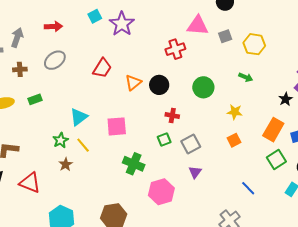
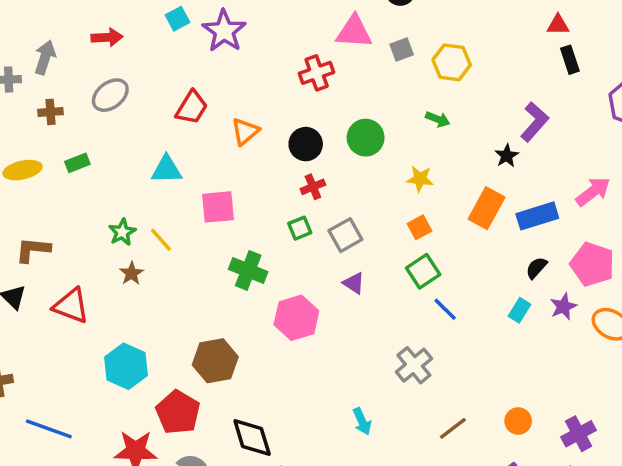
black circle: (159, 85) -> (306, 144), moved
red cross: (172, 116) -> (313, 187), turned -32
cyan triangle: (79, 117) -> (167, 170), moved, turned 36
green square: (276, 159) -> (423, 271), moved
purple triangle: (195, 172) -> (354, 283), turned -32

